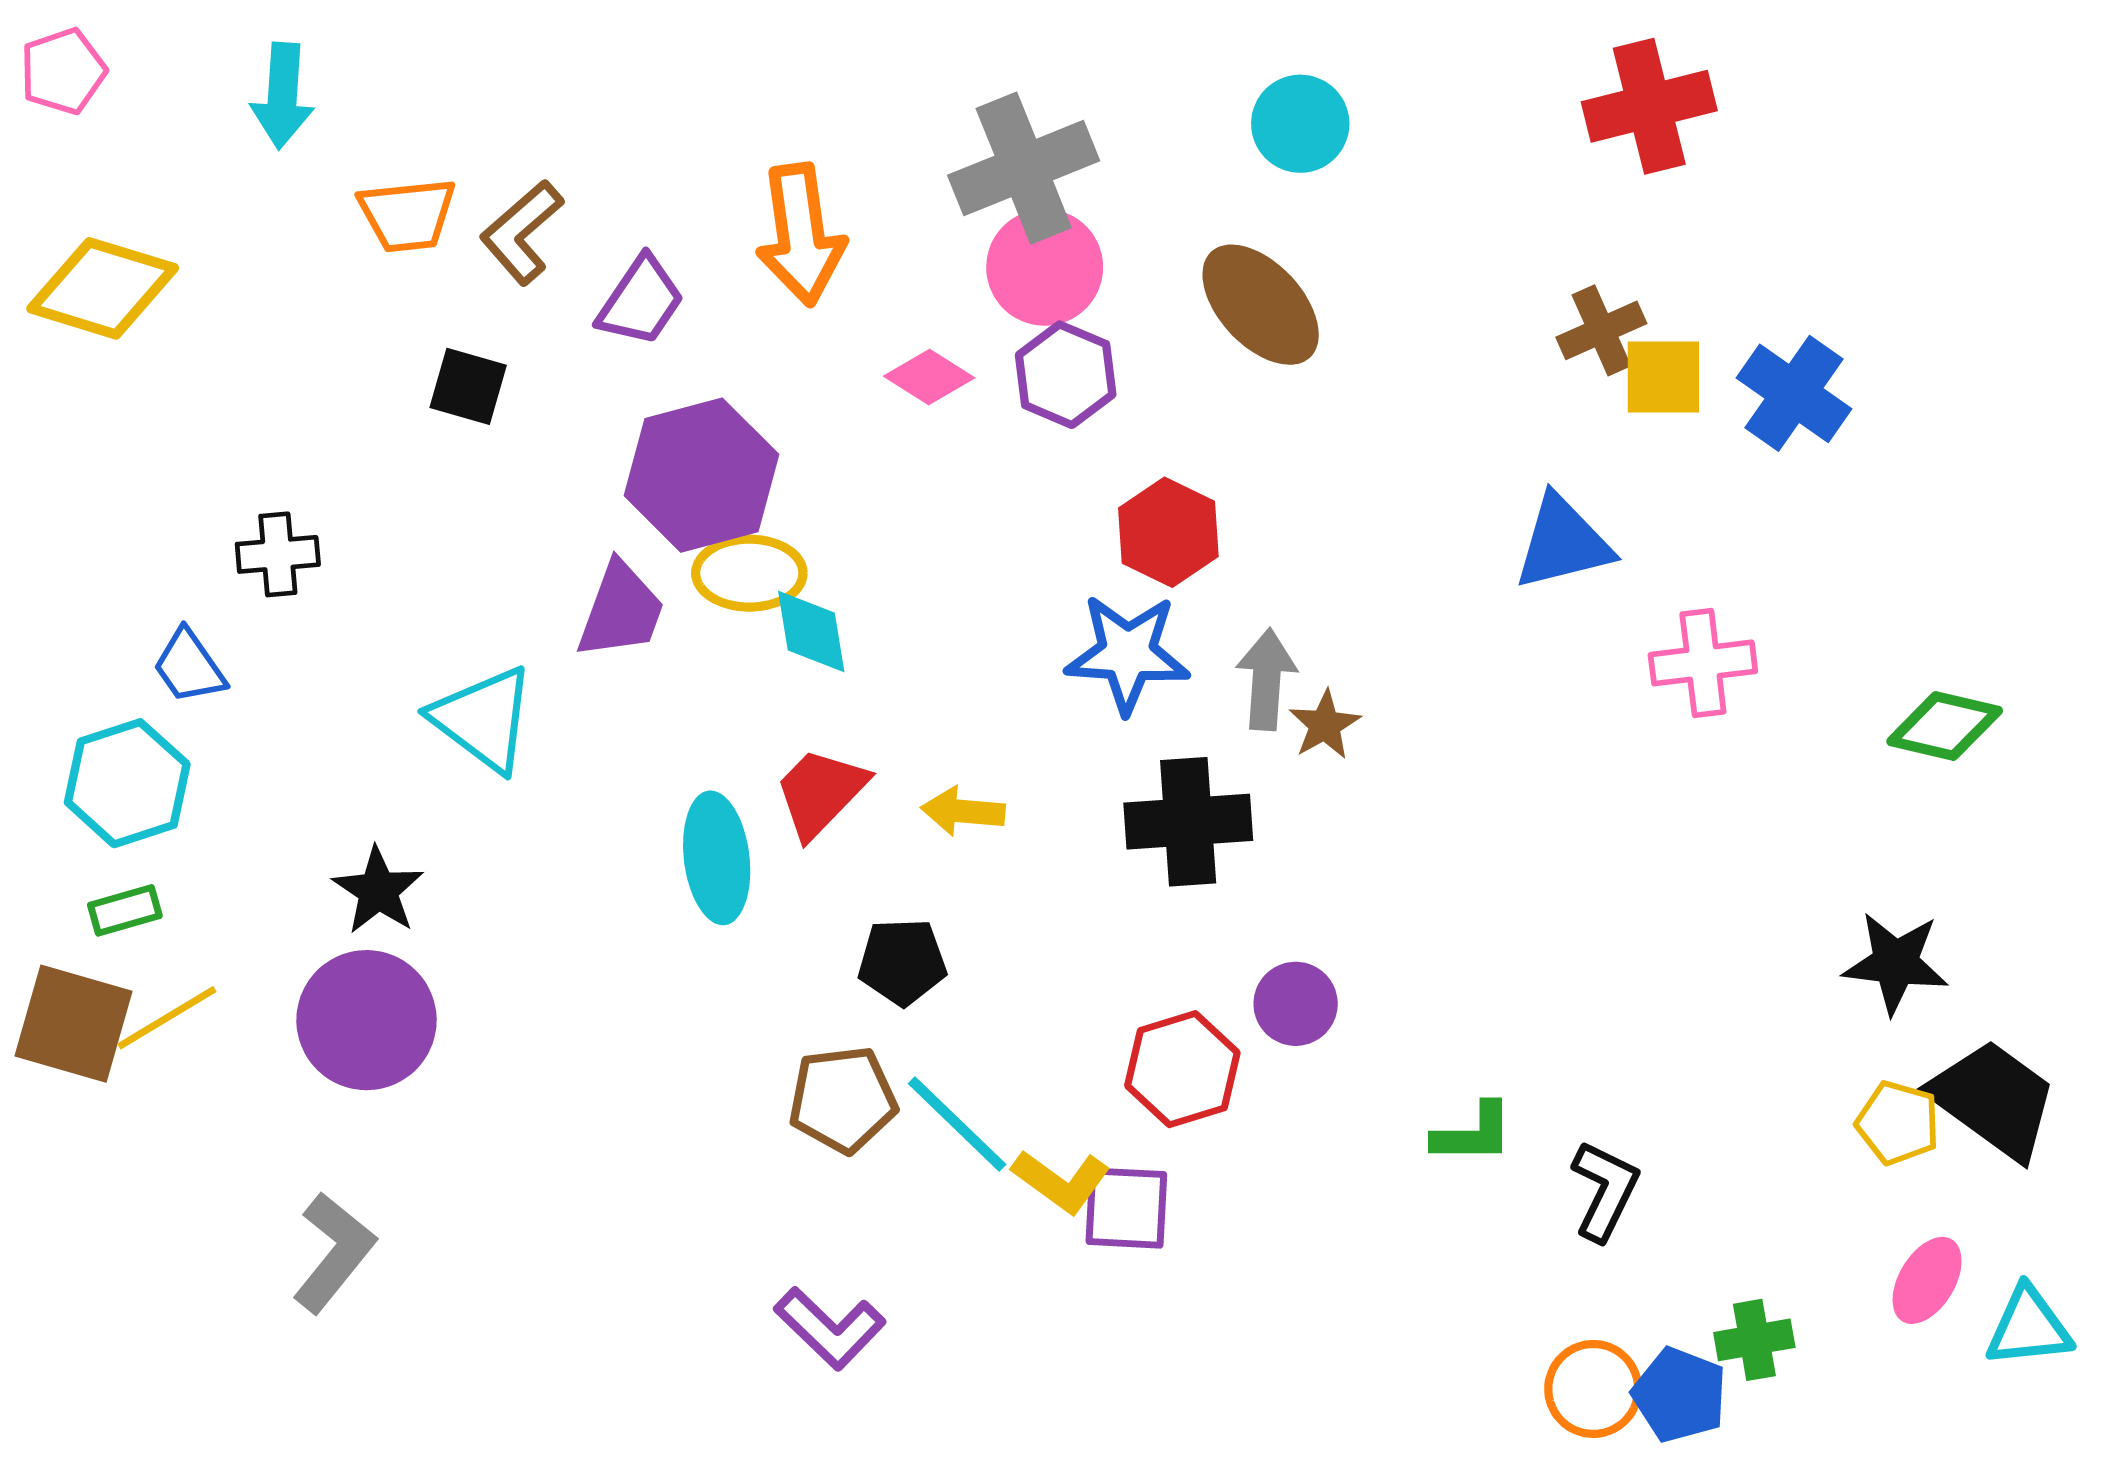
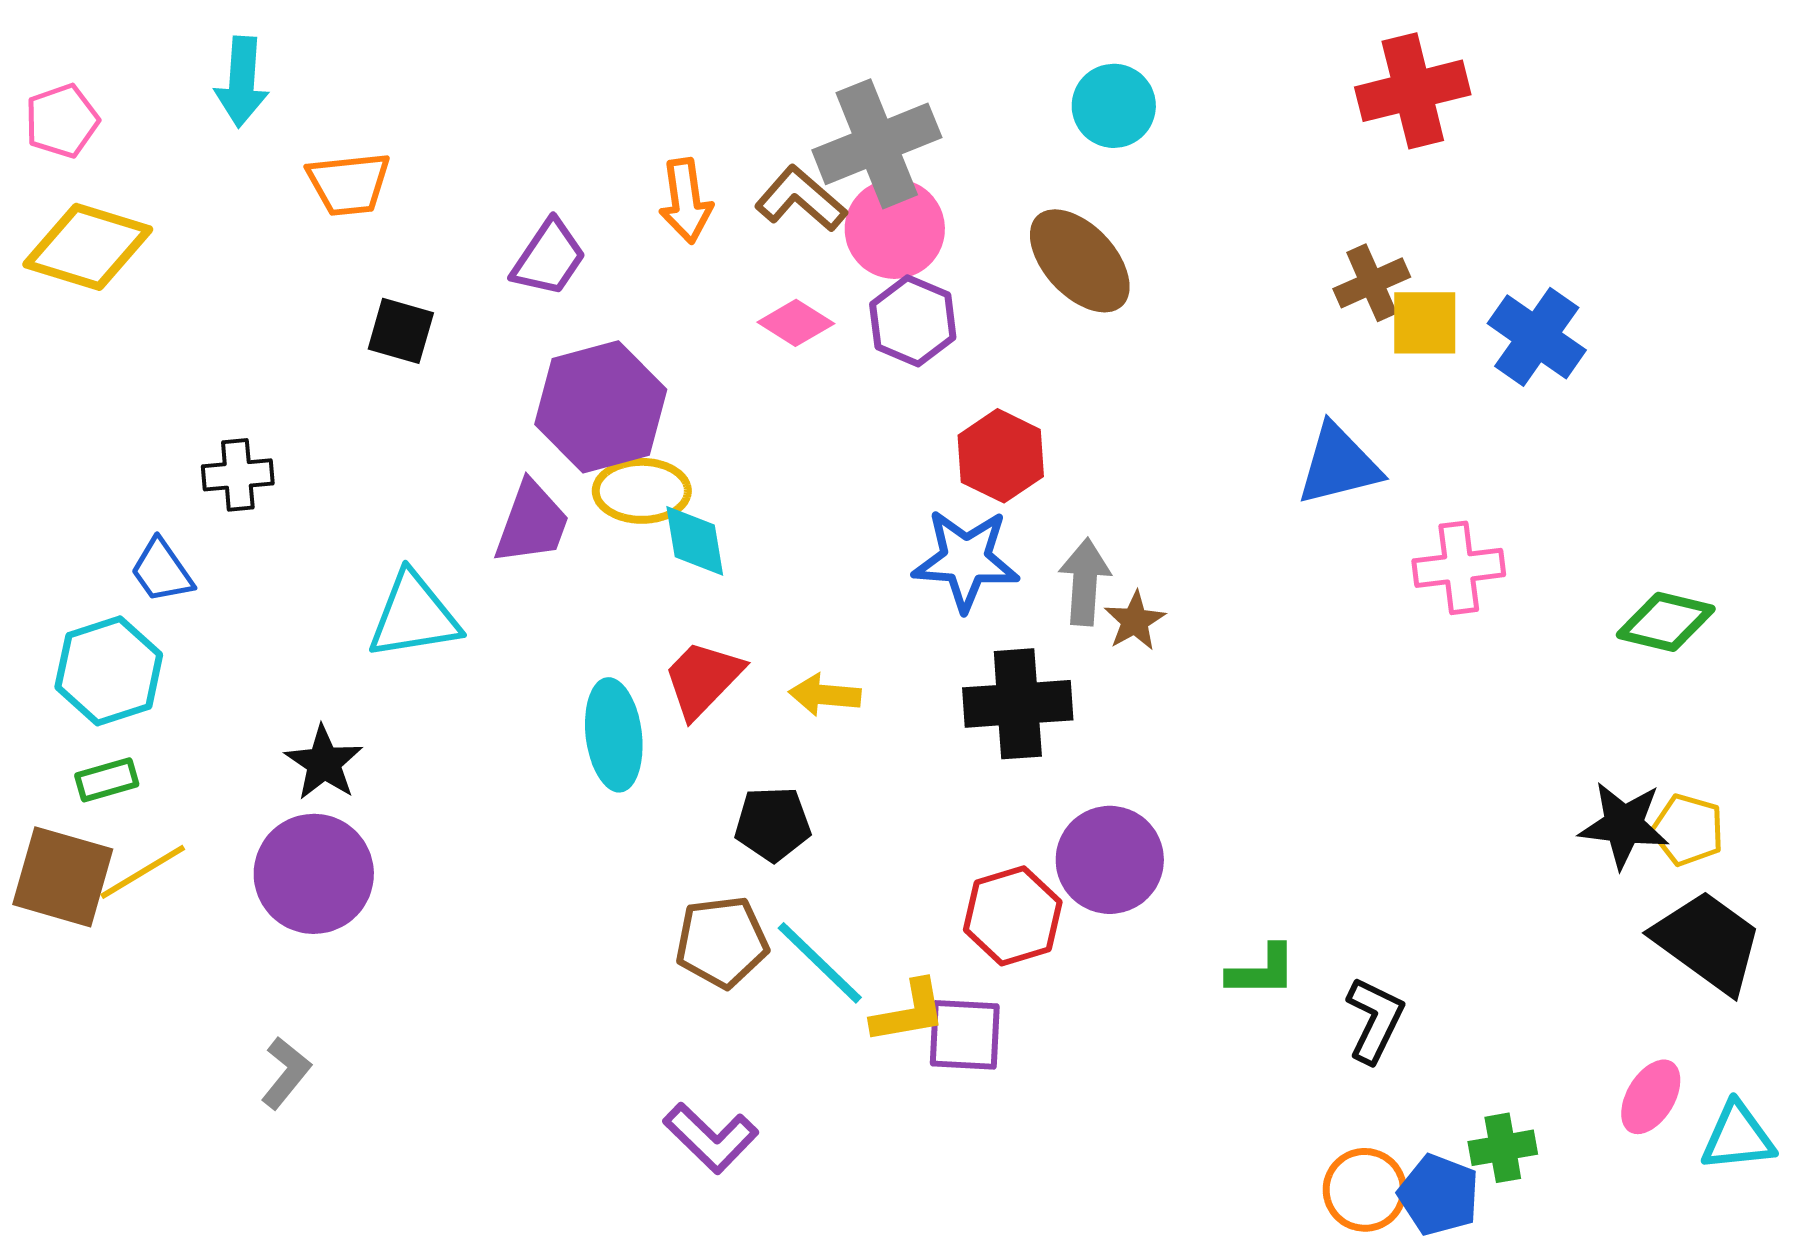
pink pentagon: (63, 71) -> (62, 121), moved
brown L-shape: (522, 232) -> (801, 199), moved, turned 82
orange arrow: (801, 235) -> (686, 201), size x0.7
cyan triangle: (483, 719) -> (414, 616), turned -46
purple circle: (1296, 1004) -> (1110, 860), size x1.5
yellow pentagon: (1898, 1123) -> (1688, 830), moved
yellow L-shape: (1061, 1181) -> (909, 1012), turned -46
gray L-shape: (334, 1252) -> (286, 1073), size x0.7

